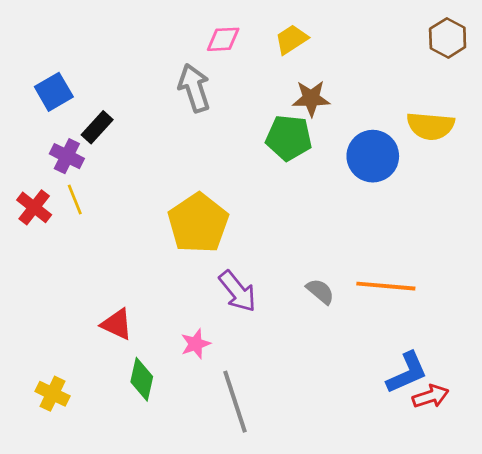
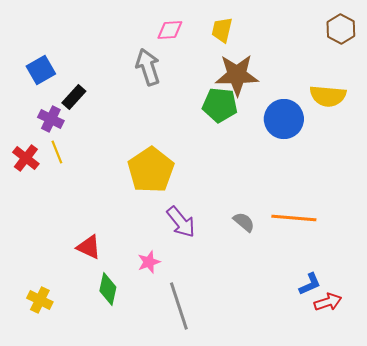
yellow trapezoid: (291, 39) -> (222, 30), turned -44
brown star: (311, 98) -> (237, 75), size x1.5
blue L-shape: (407, 373) -> (310, 284), size x0.7

